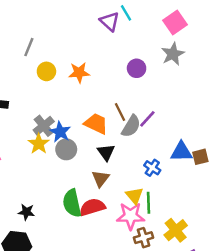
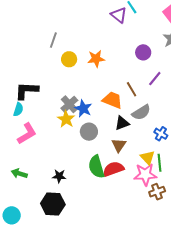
purple line: (147, 119) -> (155, 79), moved
gray semicircle: (131, 126) -> (141, 112), moved, turned 30
gray circle: (66, 149) -> (89, 132), moved
black triangle: (106, 152) -> (122, 123), turned 49

